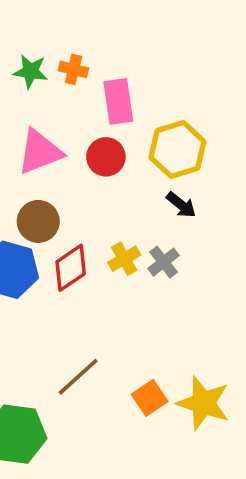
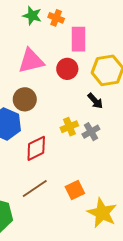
black arrow: (181, 205) -> (95, 101), moved
red diamond: (71, 268) -> (36, 148), moved
orange square: (150, 398) -> (75, 190), moved

